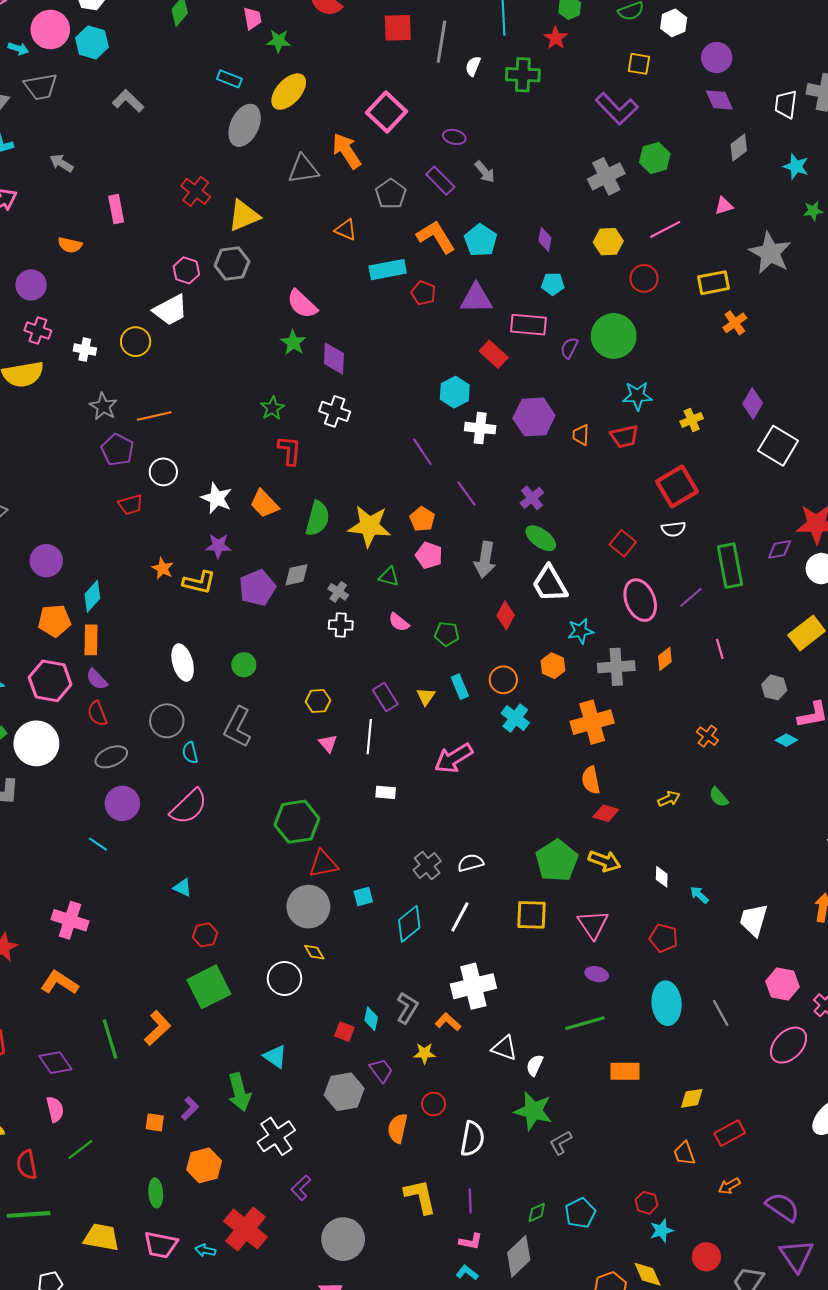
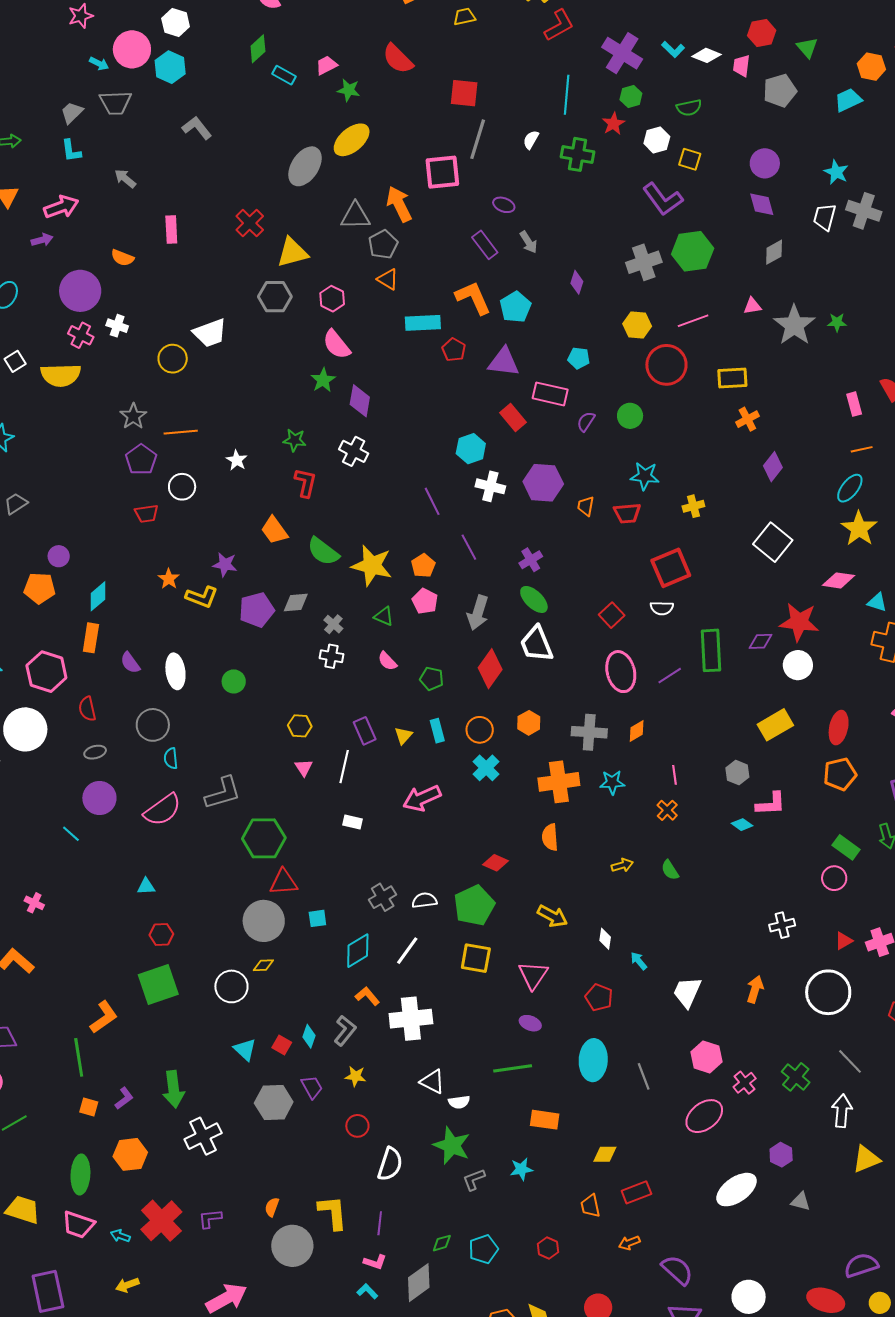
pink trapezoid: (252, 18) -> (326, 65), turned -115
white hexagon: (674, 23) -> (657, 140), moved
gray line: (442, 42) -> (478, 139), moved
cyan rectangle: (229, 79) -> (284, 75), moved
pink square: (386, 112) -> (442, 172), turned 33
green hexagon: (655, 158) -> (693, 251), size x1.4
cyan star: (796, 166) -> (836, 172), moved
gray pentagon: (391, 194) -> (383, 244), moved
purple diamond: (545, 239) -> (577, 282), moved
gray star: (770, 253) -> (794, 325), moved
pink hexagon: (186, 270) -> (332, 299), moved
red circle: (644, 278) -> (666, 365), size x1.5
purple circle: (31, 285) -> (80, 291), size x1.4
green circle: (614, 336) -> (630, 416), size x0.6
white cross: (85, 350) -> (117, 326), moved
purple diamond: (753, 404) -> (773, 467), moved
green star: (272, 408) -> (295, 440), turned 30
white star: (217, 498) -> (237, 460), moved, size x0.7
green semicircle: (317, 519) -> (323, 551), turned 104
purple circle: (46, 561) -> (59, 556), size x0.7
red diamond: (506, 615) -> (490, 669), size x1.4
orange pentagon: (54, 621) -> (40, 588), moved
cyan star: (580, 631) -> (612, 782), moved
pink line: (720, 649) -> (675, 775), moved
purple semicircle: (97, 679) -> (130, 663), moved
gray L-shape: (237, 727) -> (223, 793), moved, turned -141
gray ellipse: (111, 757) -> (95, 752), size x0.7
red diamond: (606, 813) -> (496, 863), moved
green pentagon: (557, 861) -> (474, 905), moved
cyan triangle: (183, 888) -> (146, 886), turned -36
pink cross: (70, 920) -> (34, 903), size x0.6
yellow diamond: (314, 952) -> (263, 965), turned -70
orange L-shape: (448, 1022) -> (367, 996), moved
green line: (110, 1039) -> (79, 1057), moved
cyan triangle: (275, 1056) -> (245, 1050), moved
white semicircle: (535, 1065) -> (459, 1102), turned -130
orange semicircle: (398, 1128) -> (272, 1207), moved, size x0.7
purple L-shape: (301, 1188) -> (210, 1219), moved, turned 30
green ellipse: (156, 1193) -> (80, 1174), size x1.4
cyan star: (661, 1230) -> (521, 1169), moved
gray circle: (343, 1239) -> (292, 1246), moved

